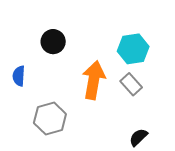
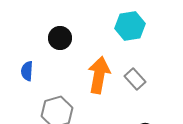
cyan hexagon: (133, 49) -> (130, 26), moved

